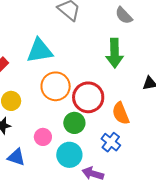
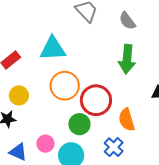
gray semicircle: (124, 15) -> (127, 21), moved
pink circle: (43, 137) -> (45, 144), moved

